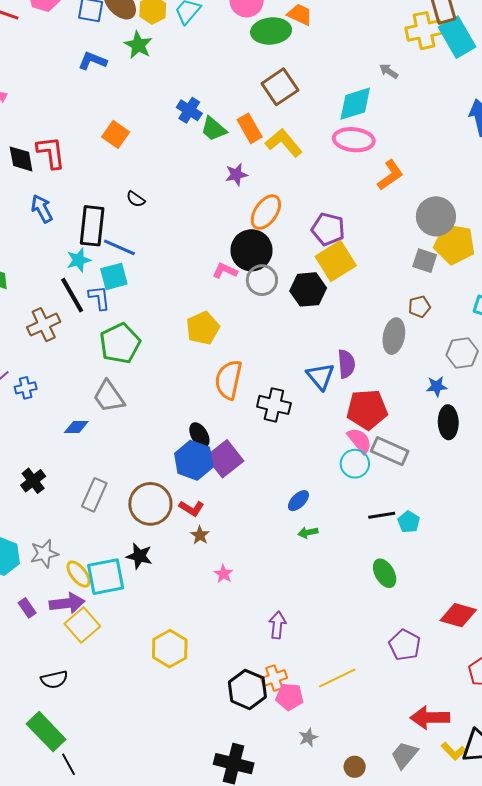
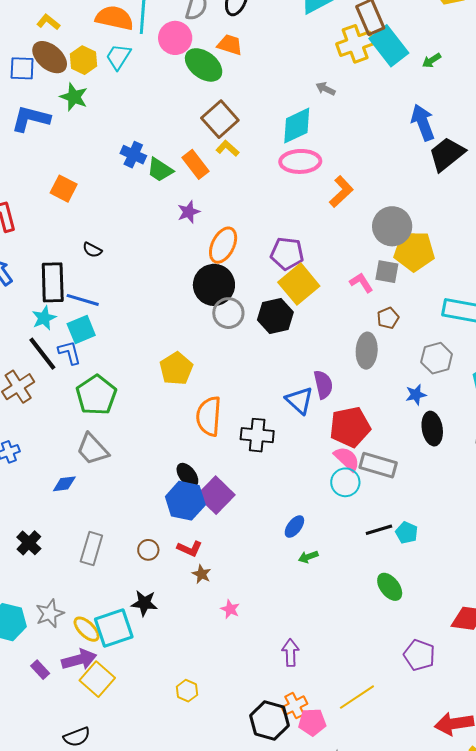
green ellipse: (271, 31) -> (204, 65), turned 51
blue L-shape: (93, 61) -> (31, 119), size x1.4
yellow L-shape: (284, 143) -> (227, 148), moved, size x0.6
pink L-shape: (225, 271) -> (361, 283), moved, turned 40
brown circle: (150, 504) -> (148, 550), size x0.5
yellow hexagon: (170, 649) -> (187, 691), size x0.6

